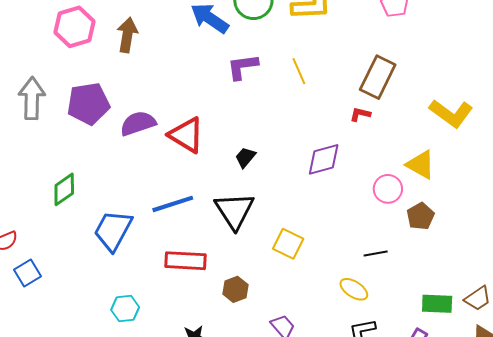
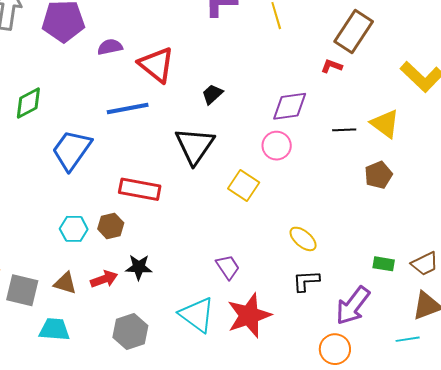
purple semicircle: (138, 123) -> (110, 47), size x0.7
pink circle: (388, 189) -> (277, 146), moved
blue line: (173, 204) -> (128, 108), moved
black line: (376, 254) -> (344, 130), moved
brown hexagon: (235, 289) -> (111, 226), moved
green rectangle: (437, 304) -> (384, 264), size x0.7

